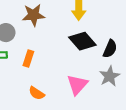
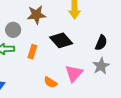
black diamond: (82, 41) -> (61, 40), moved
orange semicircle: (37, 93) -> (50, 82), moved

